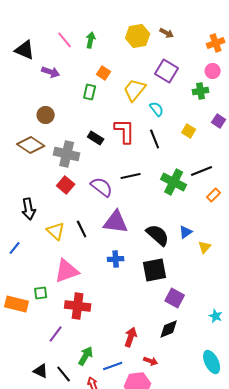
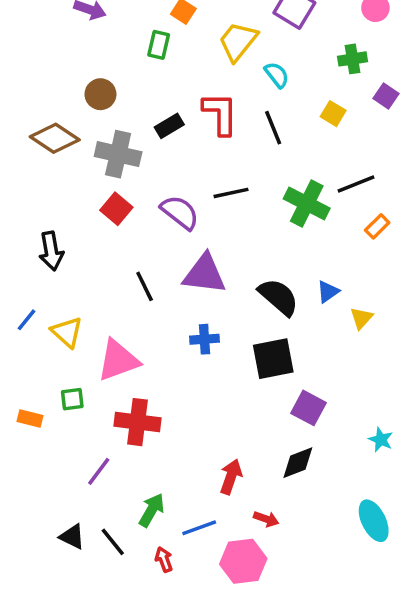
green cross: (201, 91) -> (353, 59), moved
brown circle: (46, 115) -> (100, 94), moved
black rectangle: (96, 138) -> (169, 126), turned -63
yellow triangle: (56, 231) -> (67, 332), moved
orange rectangle: (17, 304) -> (30, 419), size x0.6

